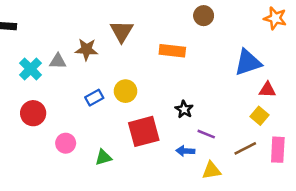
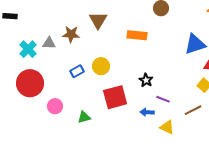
red circle: (33, 113) -> (30, 83), size x1.4
yellow triangle: (211, 170) -> (167, 127), turned 35

